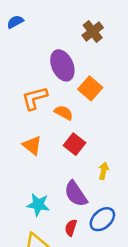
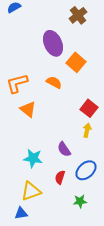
orange L-shape: (35, 98) -> (17, 83), moved
red square: (75, 144) -> (89, 108), moved
purple semicircle: (76, 194) -> (64, 149), size x0.7

